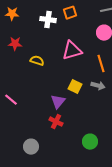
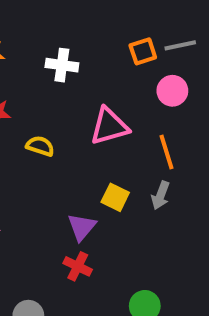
orange square: (70, 13) -> (143, 51), moved
gray arrow: (98, 86) -> (161, 195), turned 96

